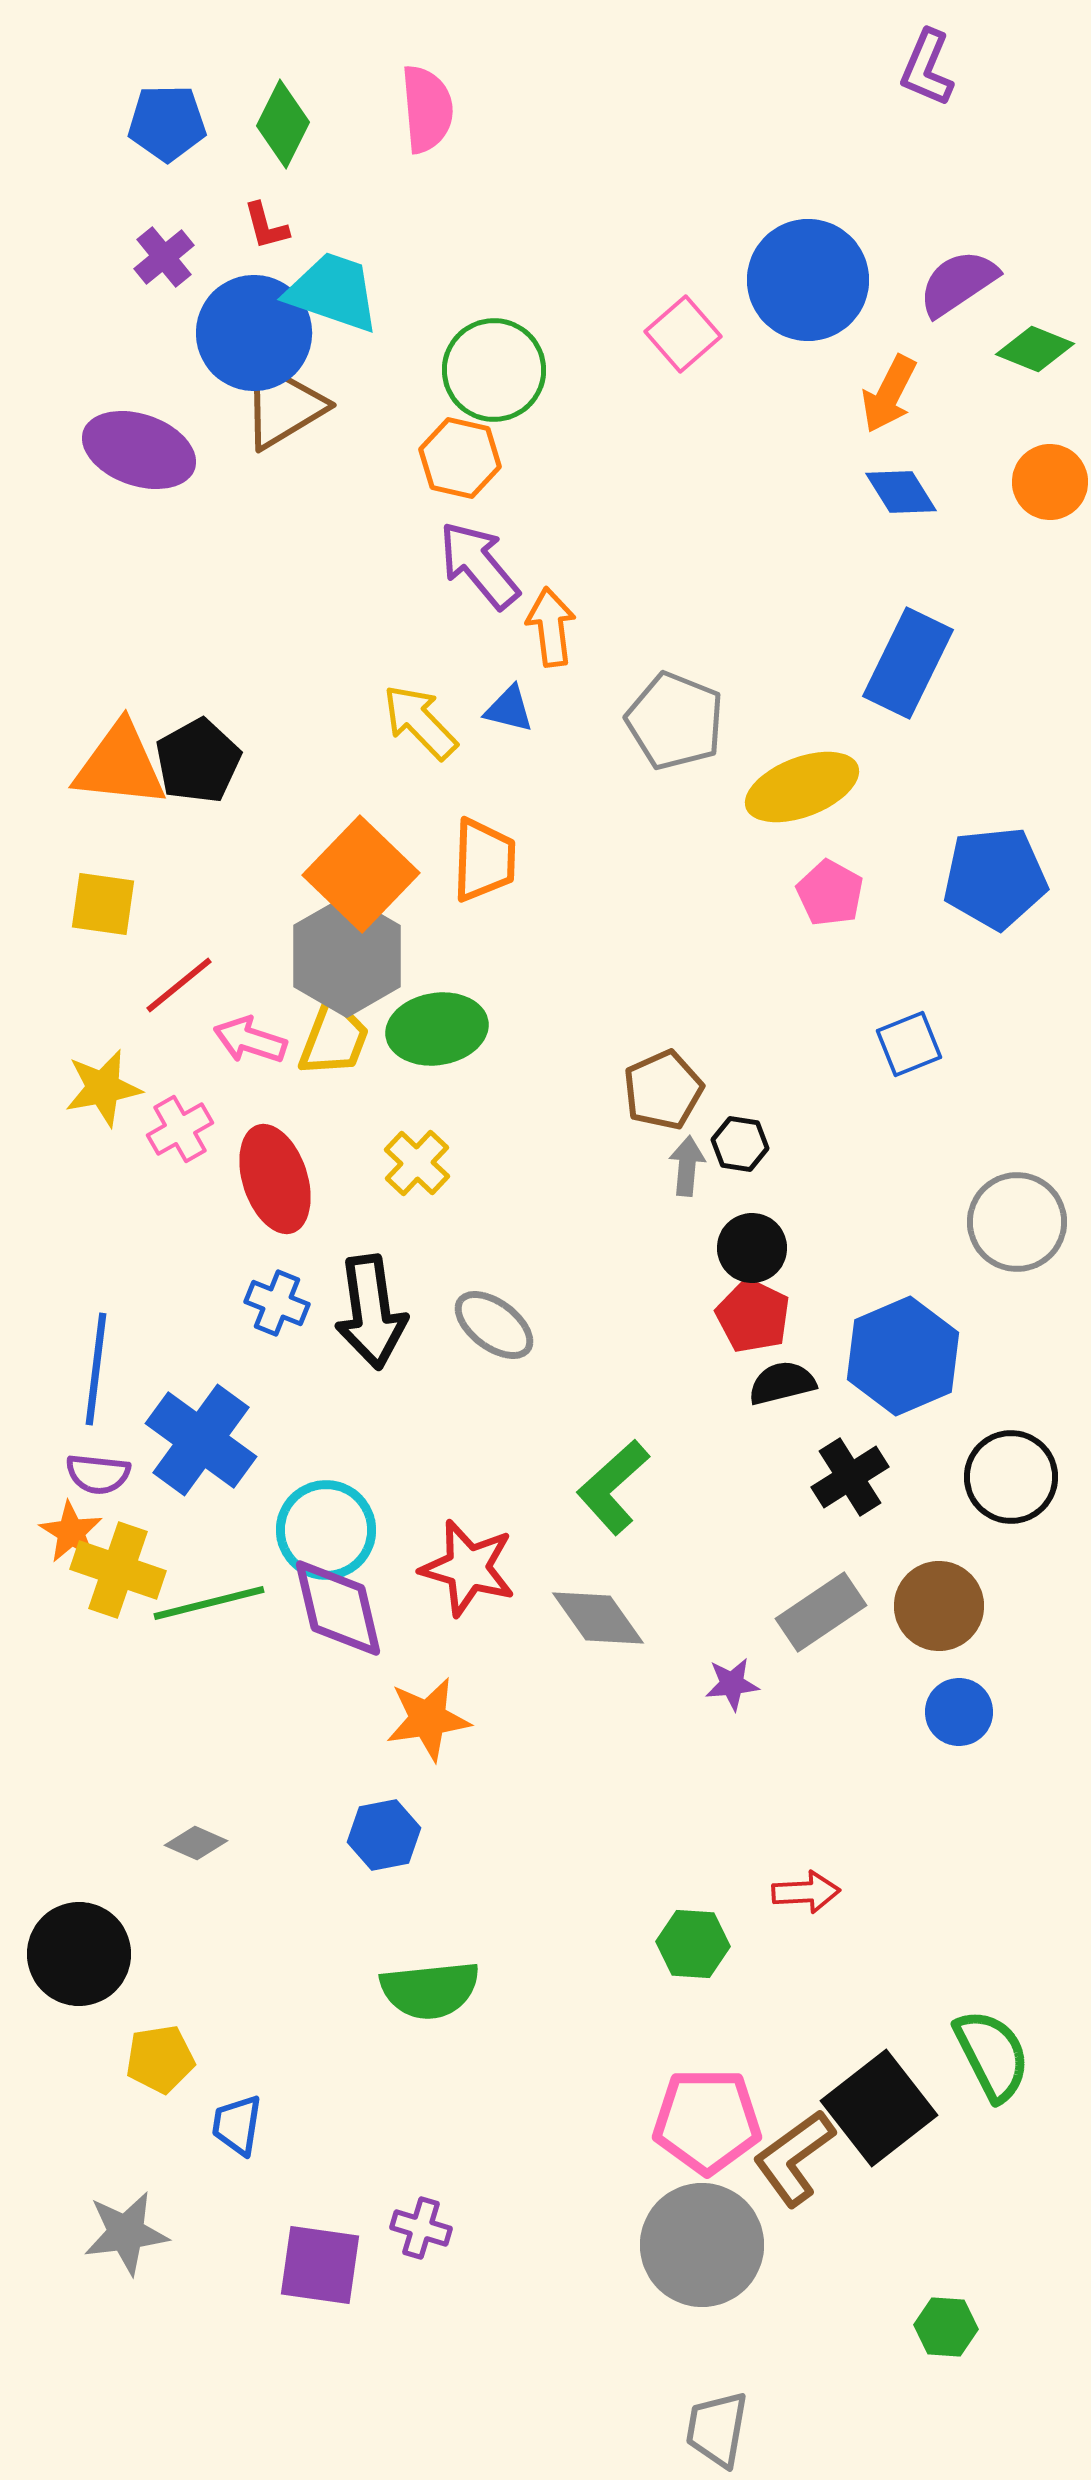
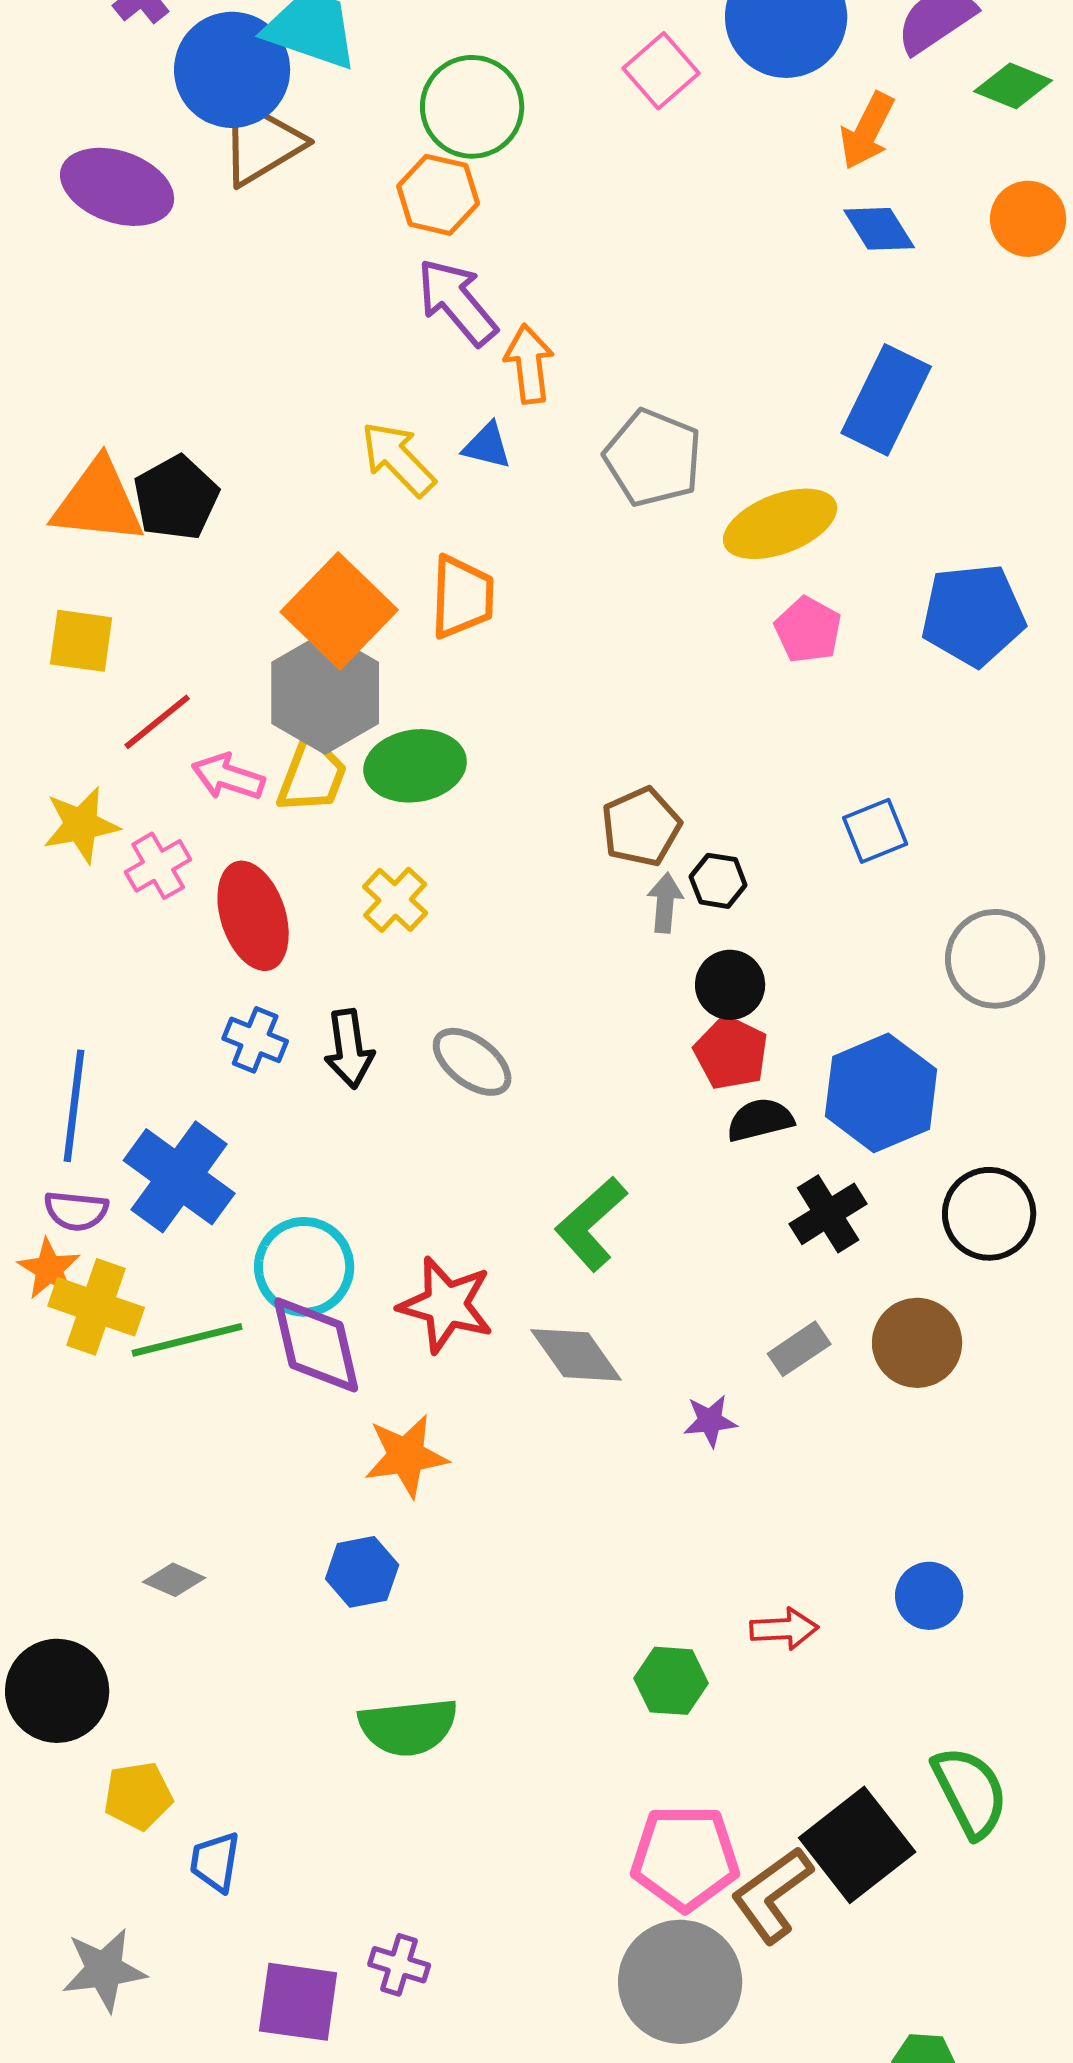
blue square: (909, 1044) -> (875, 831), moved
black arrow: (371, 1312) -> (349, 1049), size x0.7
gray rectangle: (821, 1612) -> (799, 1349), size x0.7
blue circle: (959, 1712) -> (929, 1596), moved

